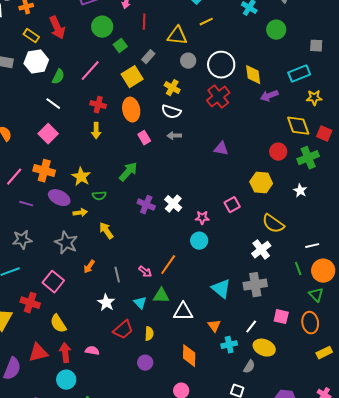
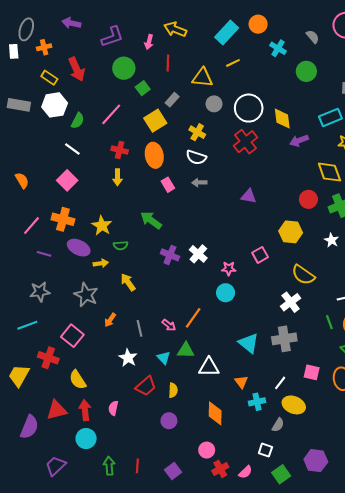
green arrow: (128, 172) -> (151, 220), turned -95
pink semicircle: (92, 351) -> (113, 408), turned -88

